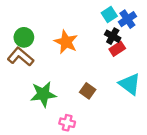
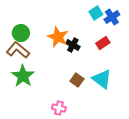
black cross: (113, 36) -> (73, 45), moved
cyan triangle: (130, 84) -> (102, 79), moved
green star: (43, 94) -> (23, 76), moved, turned -30

